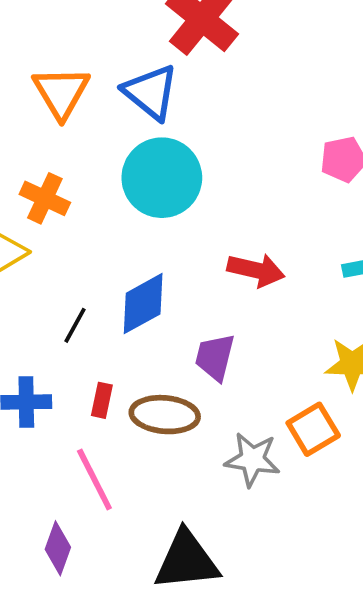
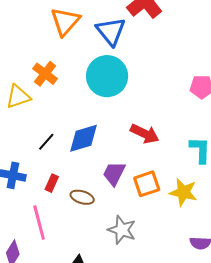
brown ellipse: (165, 415) -> (82, 197), size x0.7
orange square: (313, 429) -> (147, 184), moved

